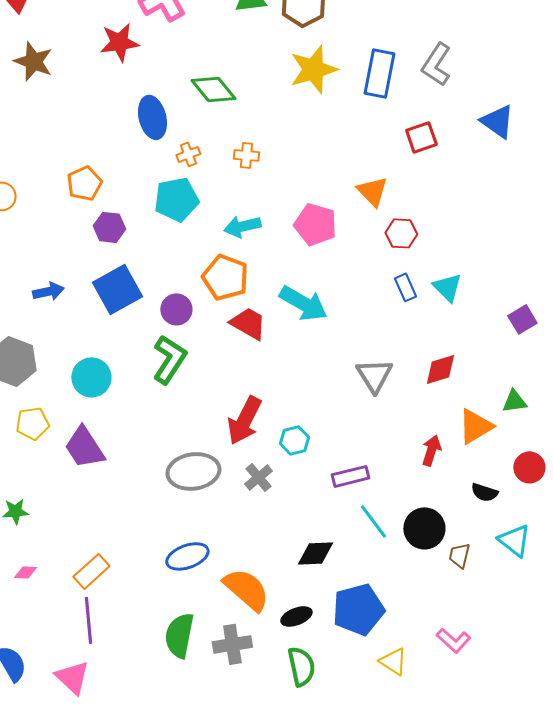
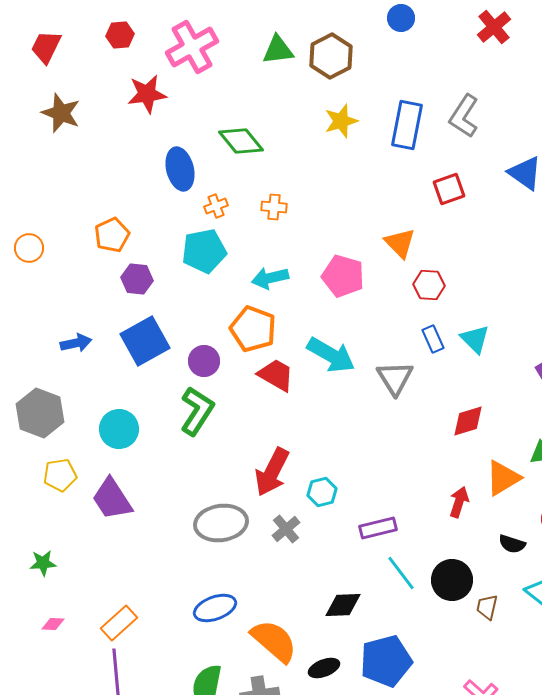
yellow star: (313, 69) -> (341, 121), size x0.7
gray triangle: (374, 375) -> (395, 378), moved

